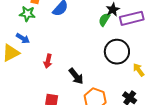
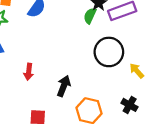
black arrow: (76, 76) -> (64, 86), turned -114

